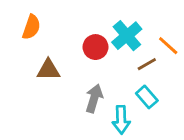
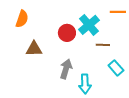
orange line: (168, 46) -> (118, 12), moved, turned -42
brown line: (147, 64) -> (103, 45), turned 32
cyan rectangle: (147, 97) -> (116, 68), moved

